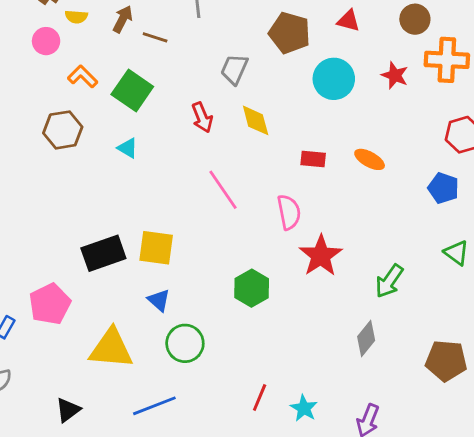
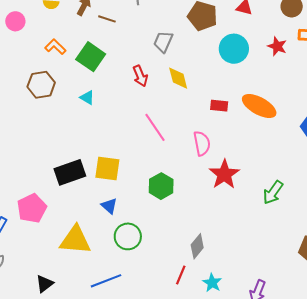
pink circle: (46, 41) -> (15, 21), moved
orange ellipse: (370, 159) -> (259, 106), size x1.6
green hexagon: (252, 288) -> (161, 186), moved
gray diamond: (366, 338) -> (197, 246), moved

